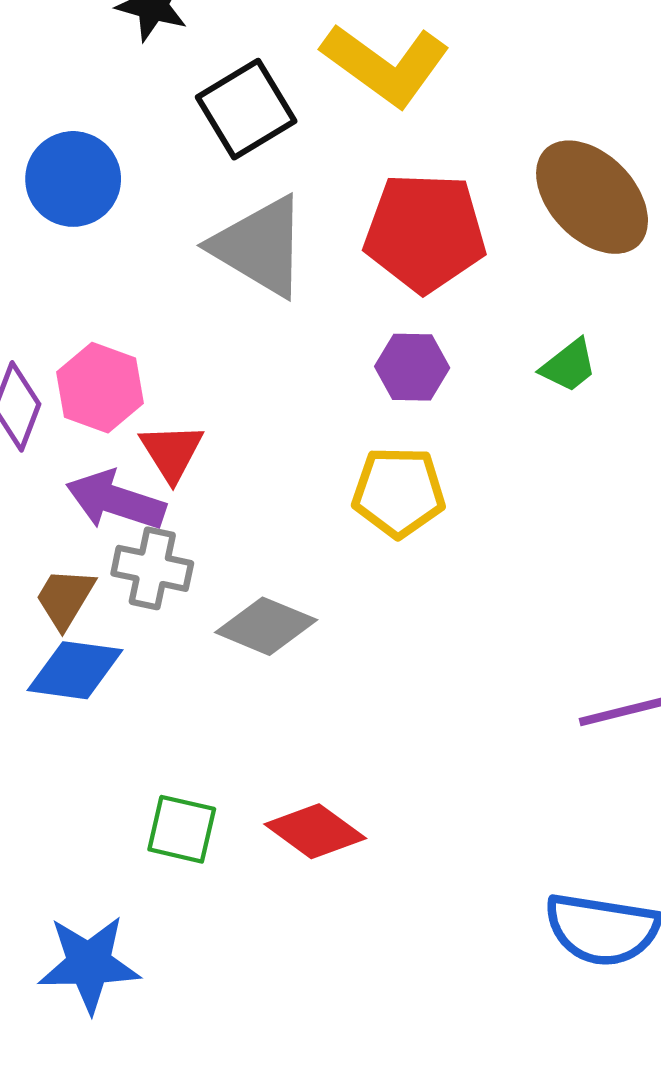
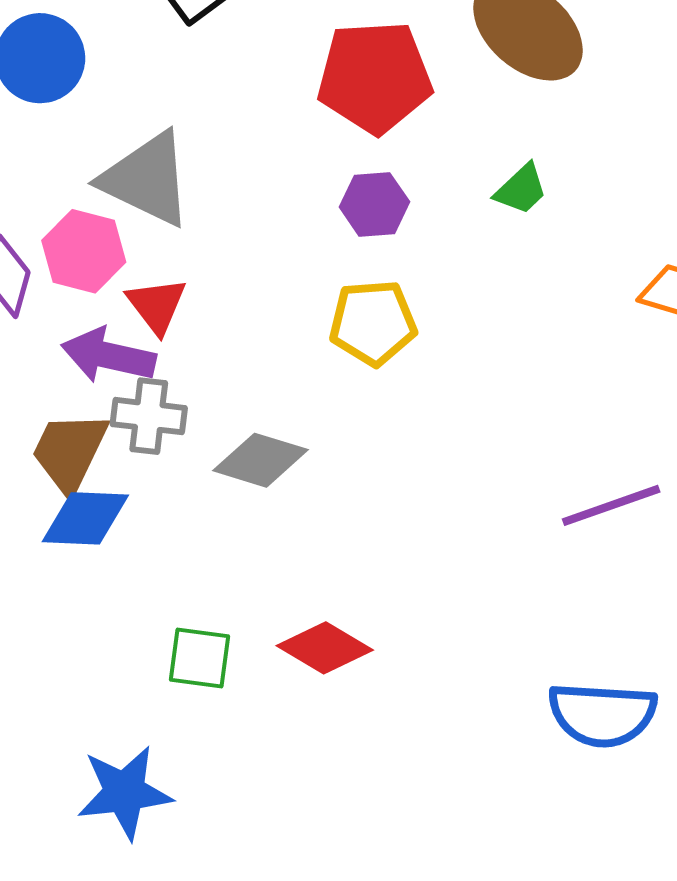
gray triangle: (260, 246) -> (147, 179), moved
brown trapezoid: (65, 598) -> (70, 452), size x1.4

